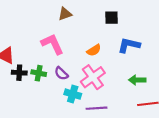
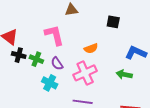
blue L-shape: (129, 45) -> (136, 53), moved
green arrow: (137, 80) -> (124, 74), moved
cyan cross: (73, 94) -> (50, 83), moved

